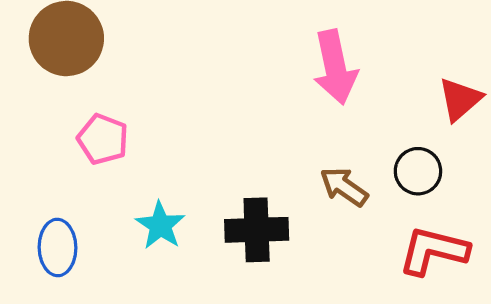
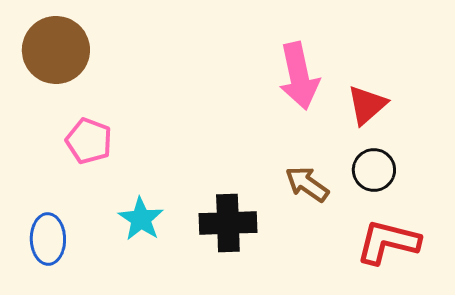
red triangle: (460, 99) -> (367, 105), moved

